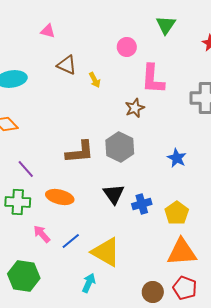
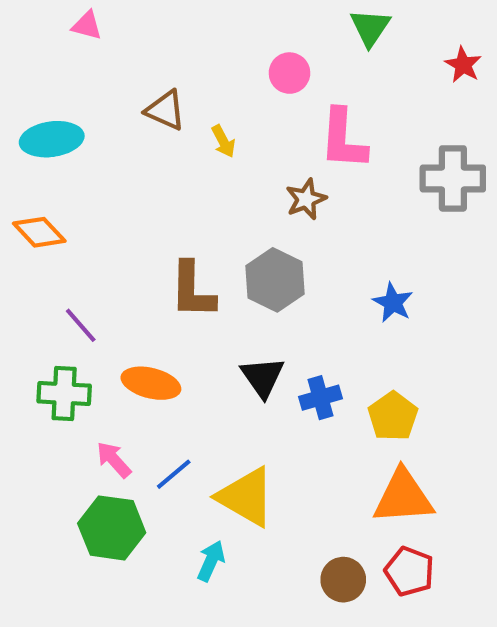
pink triangle: (48, 31) -> (87, 25), moved
brown L-shape: (80, 152) -> (192, 290), turned 96
green hexagon: (24, 276) -> (112, 528), moved

